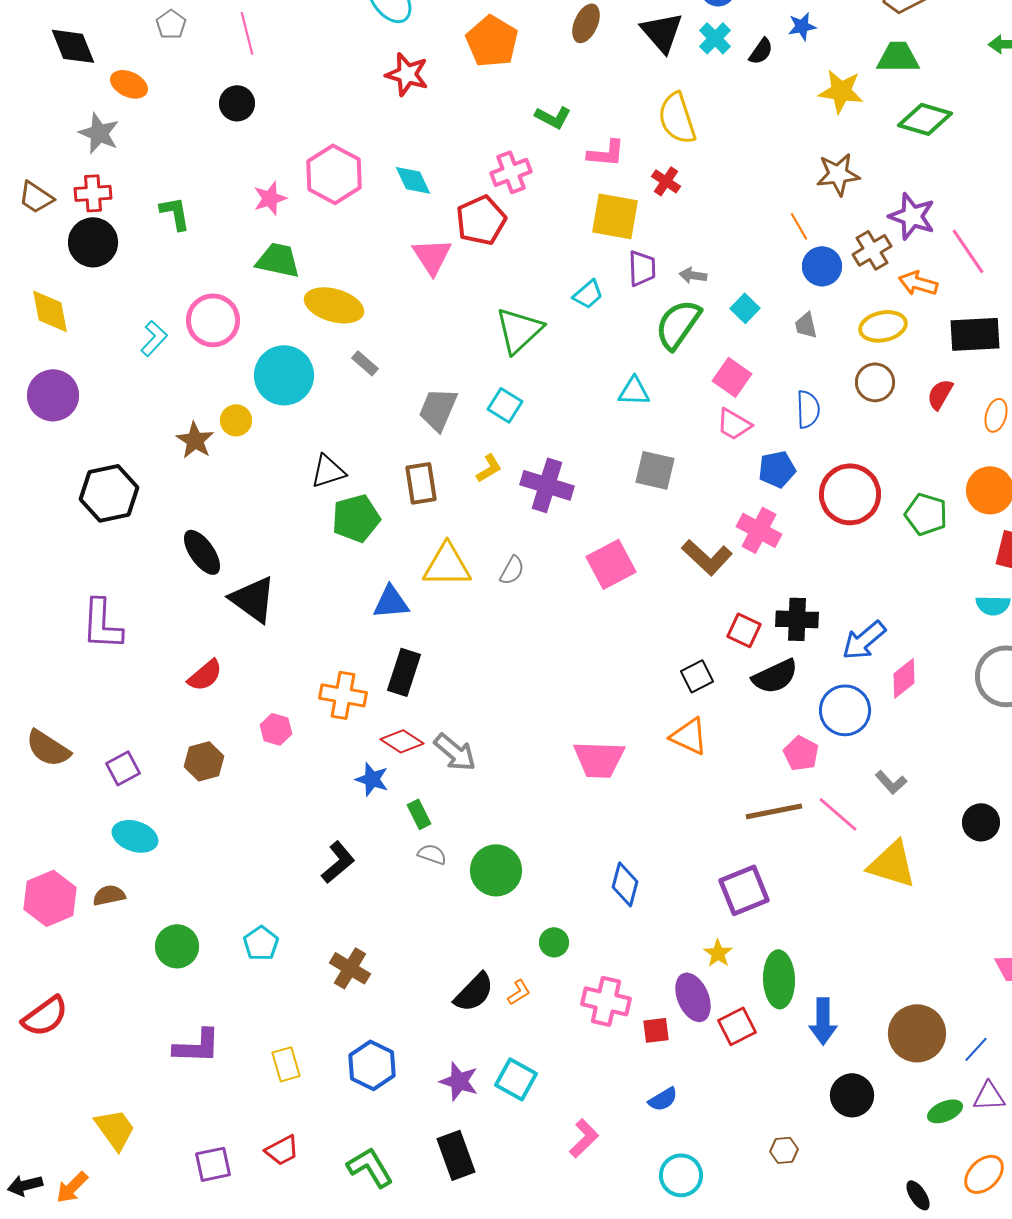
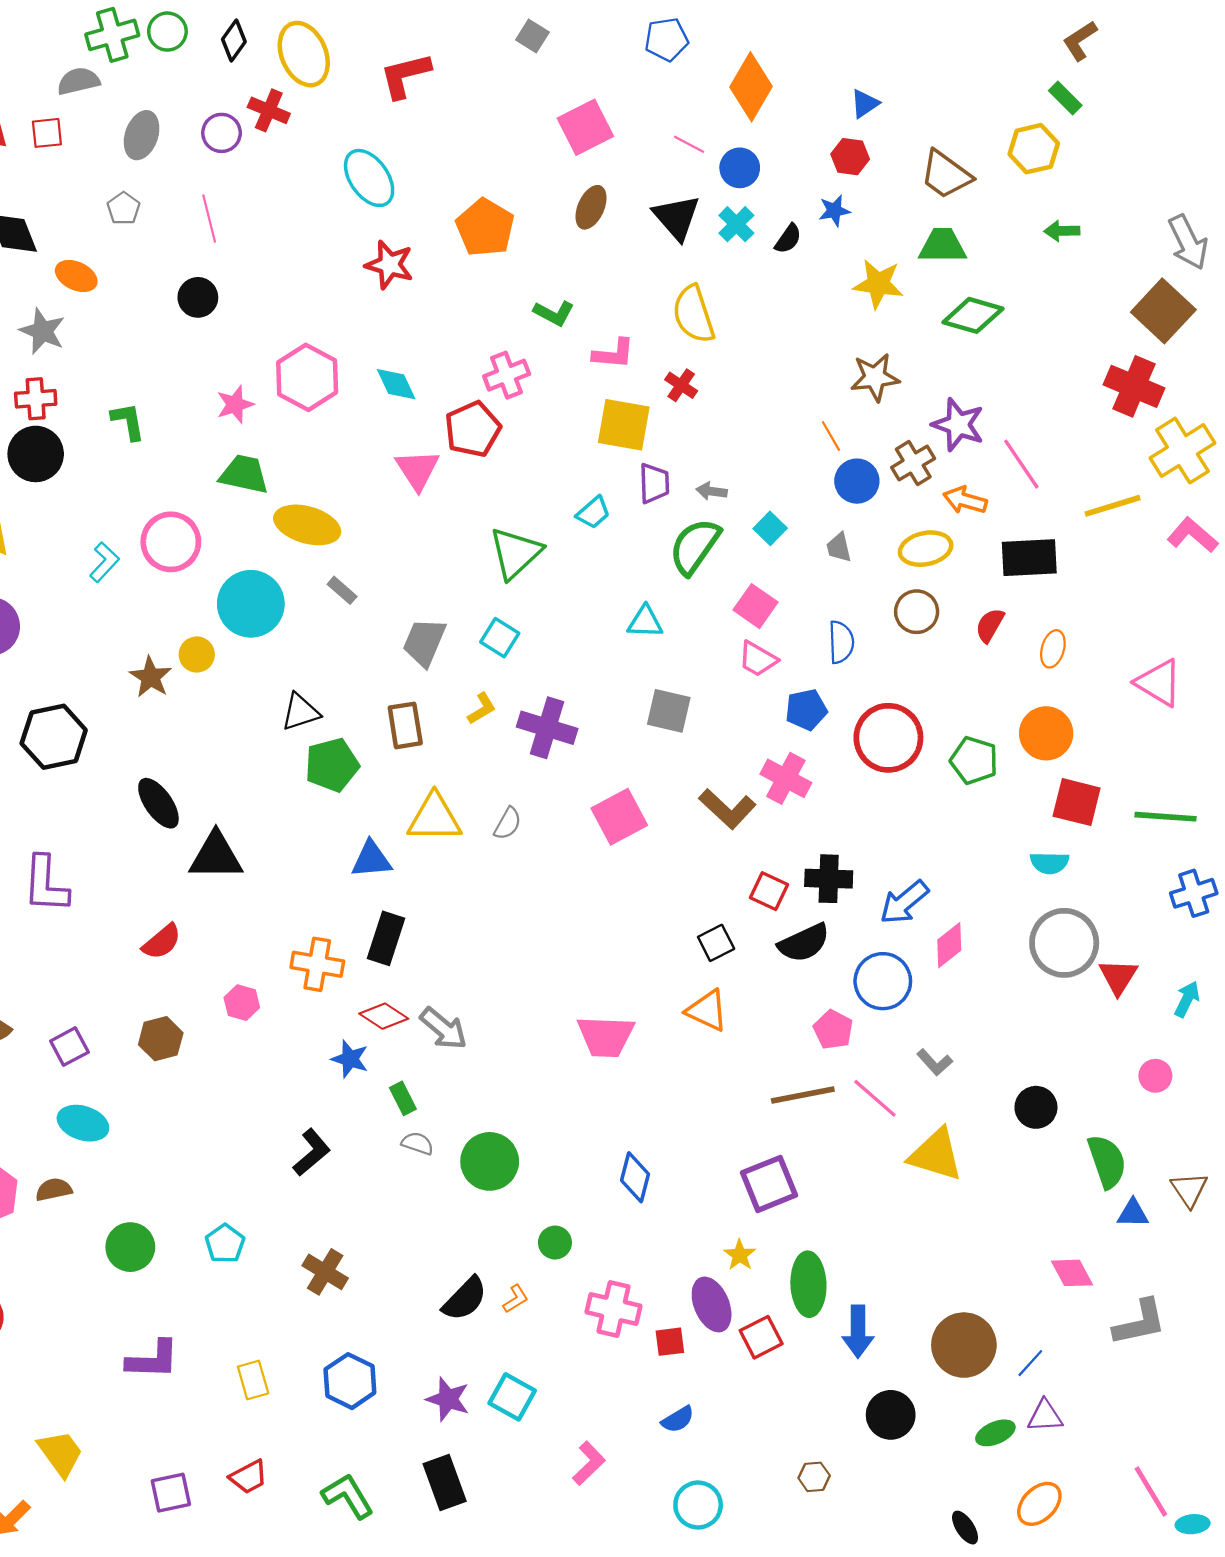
black triangle: (253, 599) -> (216, 856), turned -36

